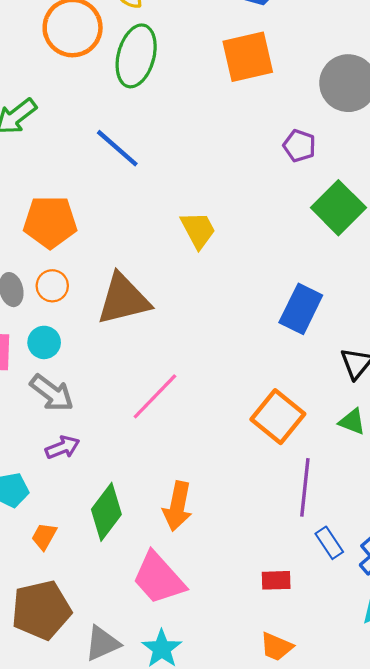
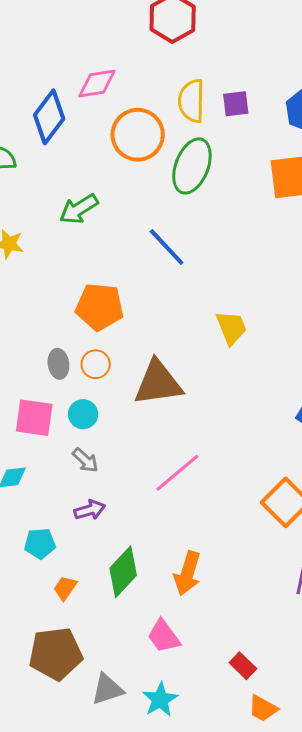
gray arrow: (52, 393) -> (85, 460), size x0.7
pink trapezoid: (159, 578) -> (164, 636), size x0.7
red rectangle: (276, 580) -> (243, 666), moved, turned 40

